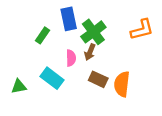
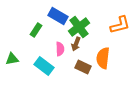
blue rectangle: (69, 19) -> (58, 16), turned -48
orange semicircle: (122, 84) -> (103, 58), moved
green triangle: (19, 86) -> (12, 59), moved

